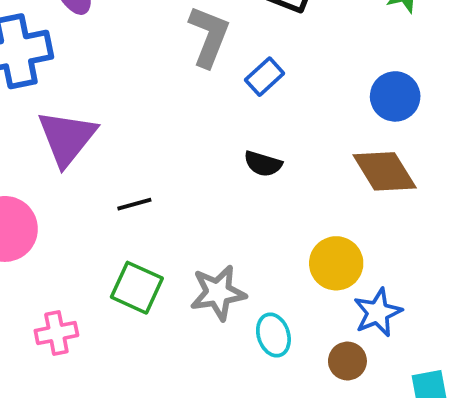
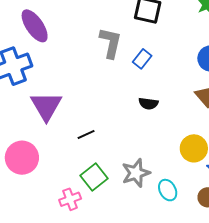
green square: (137, 288) -> (94, 177), turned 36
pink cross: (56, 333) -> (70, 199), moved

